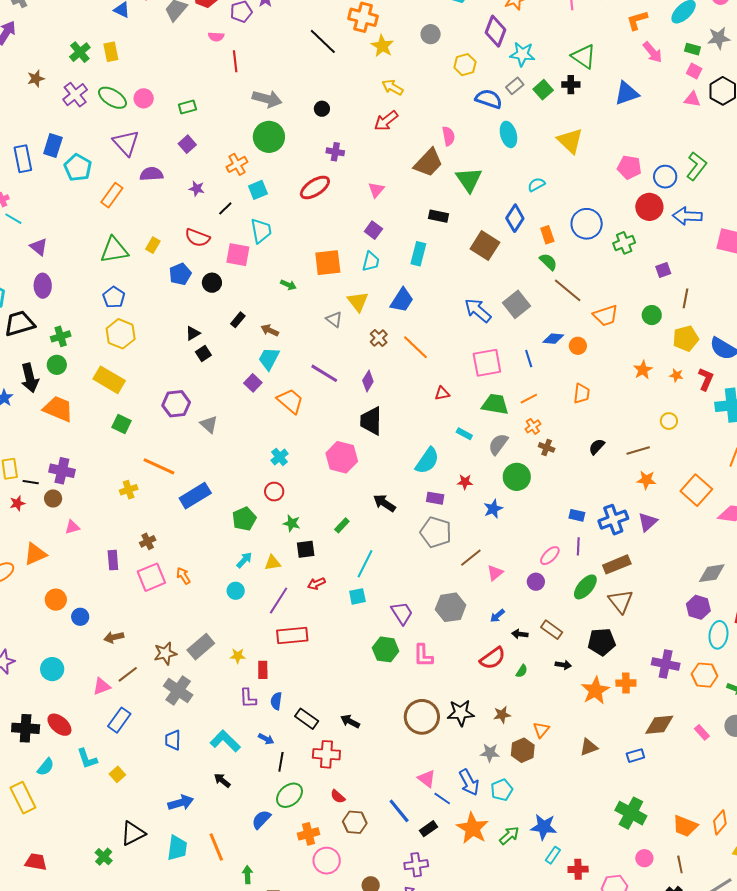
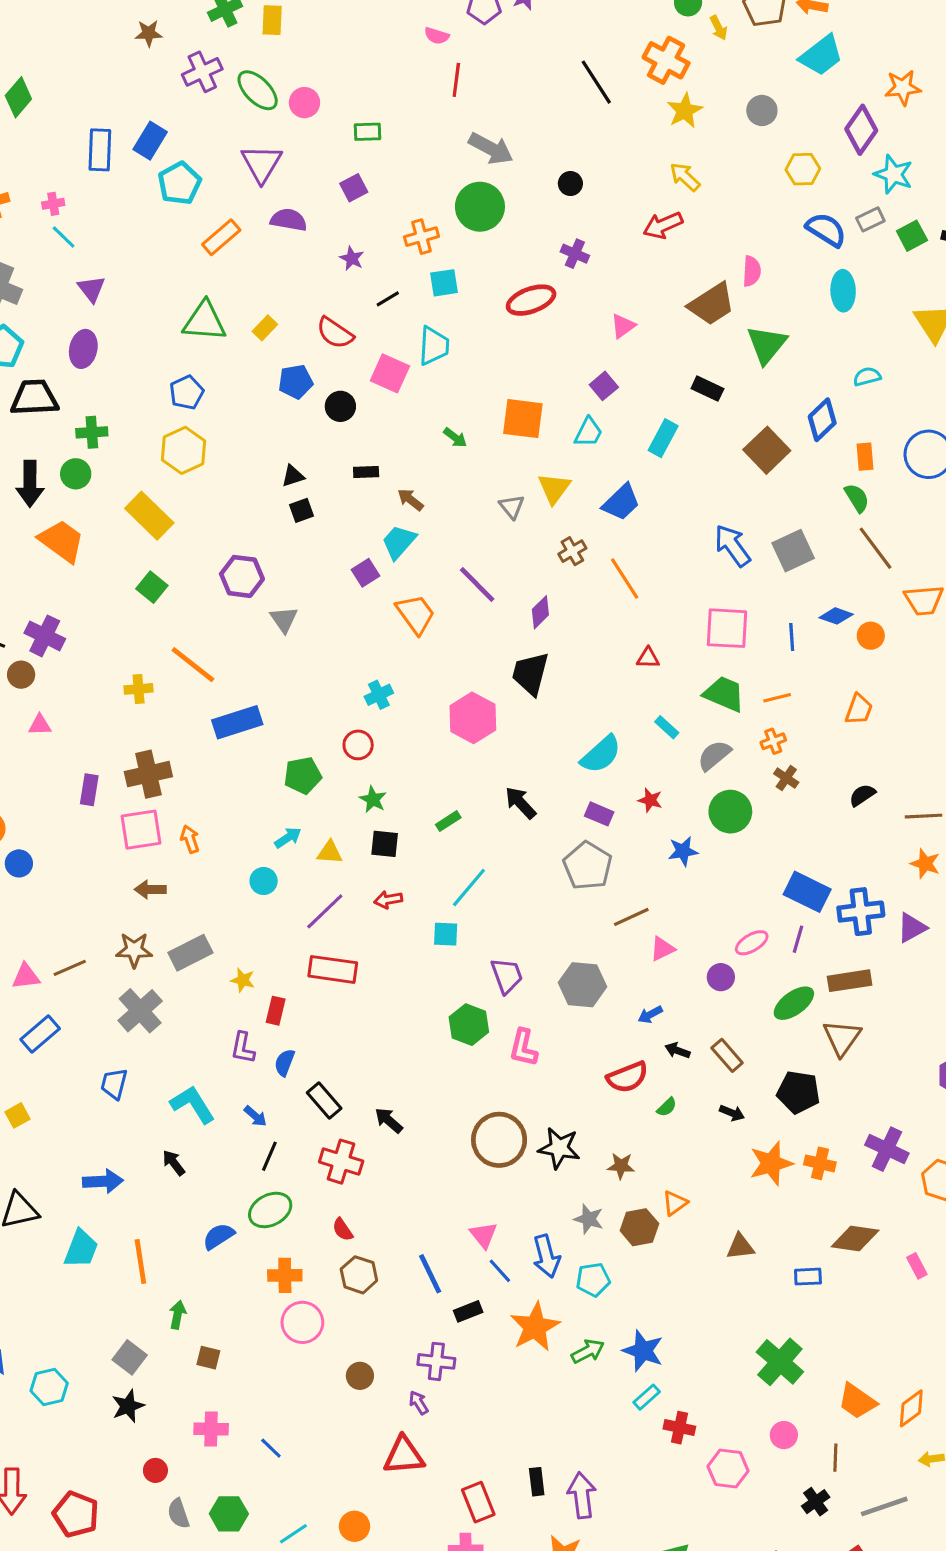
black rectangle: (238, 320) -> (366, 472), turned 35
blue rectangle: (577, 515) -> (807, 892), size x1.8
brown cross: (148, 541) -> (148, 774), size x1.8
brown arrow: (114, 637) -> (150, 889), moved

